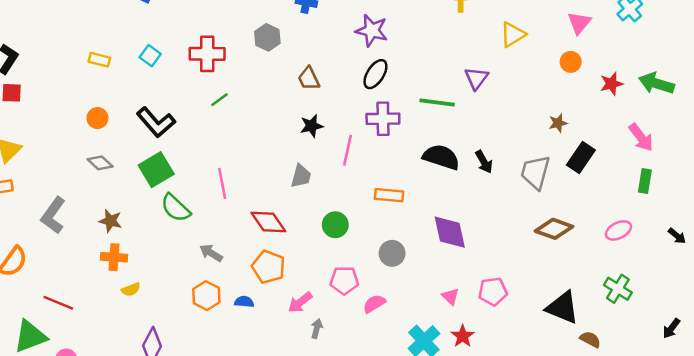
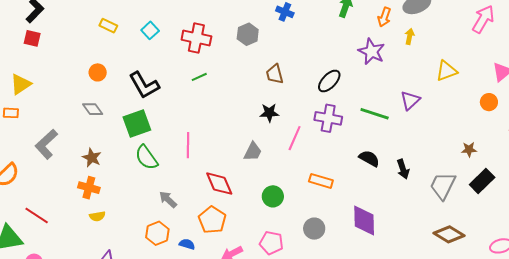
purple star: (372, 30) -> (372, 51), moved
black semicircle: (441, 157) -> (369, 158), size x0.7

